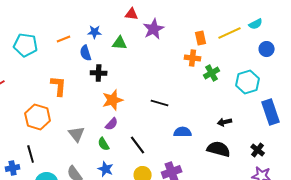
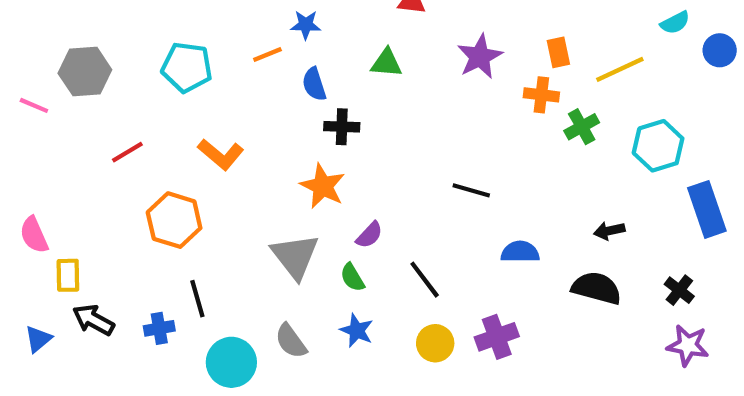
purple star: (154, 29) -> (480, 57), moved
blue star: (95, 32) -> (306, 25), moved
yellow line: (230, 33) -> (620, 69), moved
blue circle: (267, 49) -> (720, 50), moved
orange L-shape: (59, 86) -> (221, 154), moved, turned 125
orange star: (113, 100) -> (323, 186), moved, turned -30
orange hexagon: (38, 117) -> (174, 220), moved
gray triangle: (77, 134) -> (295, 256), size x1.4

